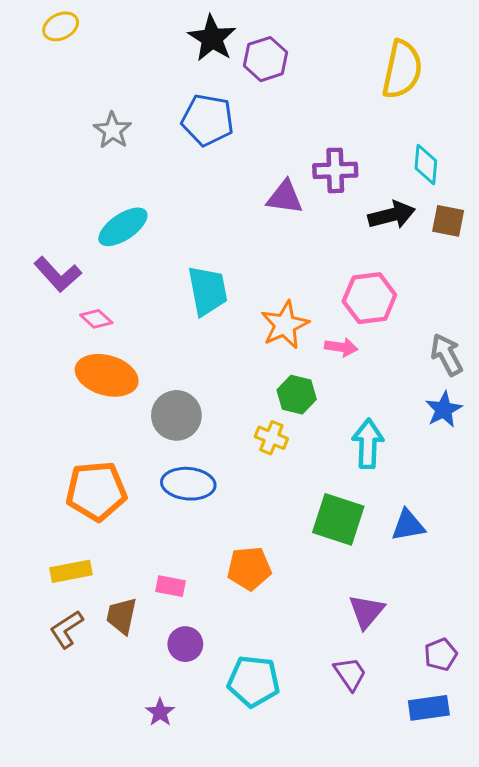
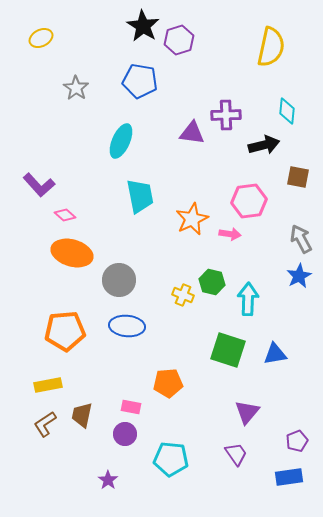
yellow ellipse: (61, 26) -> (41, 38), moved
brown square: (448, 221) -> (298, 177), moved
cyan ellipse: (123, 227) -> (121, 141), moved, turned -32
green hexagon: (297, 395) -> (212, 282), moved
pink rectangle: (170, 586) -> (131, 407), moved

